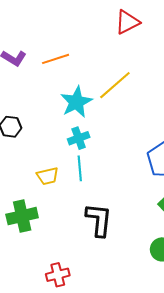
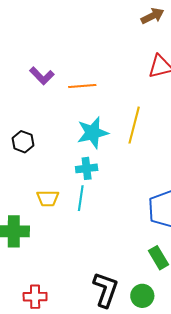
yellow line: (115, 85) -> (134, 125), turned -48
black L-shape: (99, 220) -> (106, 290), moved

